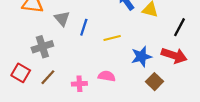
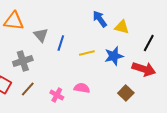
blue star: (141, 57) -> (114, 56), moved
pink cross: (79, 84) -> (57, 95), turned 32

